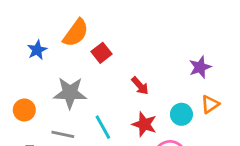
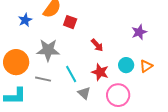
red square: (101, 53) -> (70, 22), turned -32
orange triangle: (210, 104) -> (146, 66), moved
orange circle: (24, 110) -> (16, 62), size x1.6

